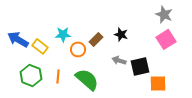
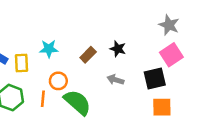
yellow rectangle: (40, 46) -> (21, 63), turned 49
orange circle: (78, 49) -> (58, 81), moved
black square: (140, 66) -> (155, 79), moved

